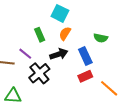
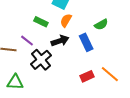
green rectangle: (40, 35) -> (41, 22), turned -40
green semicircle: (101, 38) -> (101, 24), turned -40
red rectangle: (85, 76) -> (87, 76), moved

